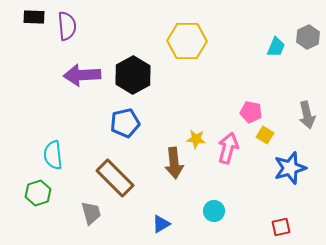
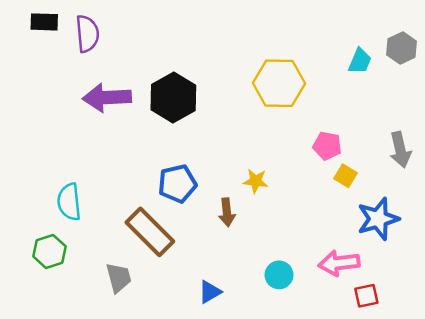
yellow hexagon: (187, 41) -> (279, 83), moved
blue pentagon: (125, 123) -> (177, 184), moved
pink arrow: (228, 148) -> (339, 263), moved, turned -112
brown arrow: (174, 163) -> (227, 212), size x0.7

